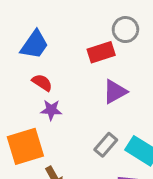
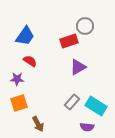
purple star: (51, 110) -> (17, 79), moved
orange square: (25, 146) -> (19, 103), size x0.7

